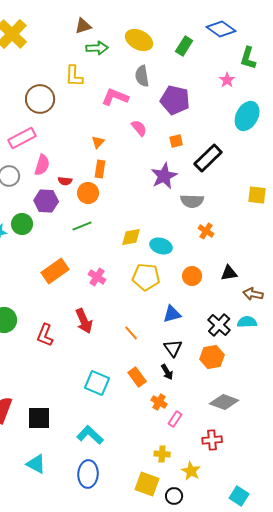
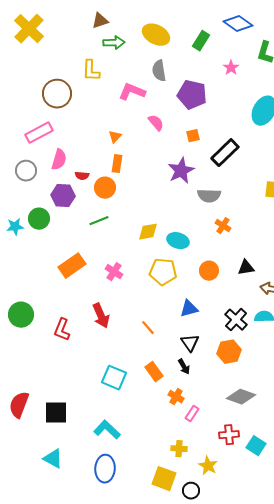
pink star: (227, 80) -> (231, 68), moved
cyan square: (239, 496) -> (256, 446), moved

